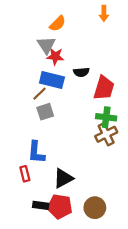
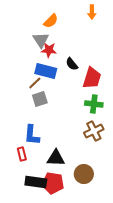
black semicircle: (81, 72) -> (72, 64), turned 56
brown cross: (106, 134) -> (94, 131), moved
black triangle: (63, 178) -> (56, 158), turned 30
black rectangle: (41, 205) -> (36, 182), size x1.5
brown circle: (95, 208) -> (84, 174), moved

